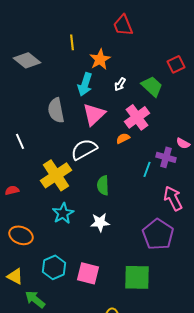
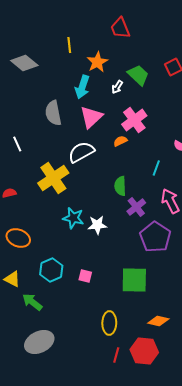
green trapezoid: (152, 86) -> (138, 75), moved
purple cross: (166, 157) -> (136, 207), moved, turned 36
cyan line: (147, 169) -> (156, 168), moved
green semicircle: (103, 185) -> (120, 186), moved
cyan star: (63, 213) -> (73, 218), moved, turned -30
pink square: (88, 273) -> (85, 276), size x0.6

